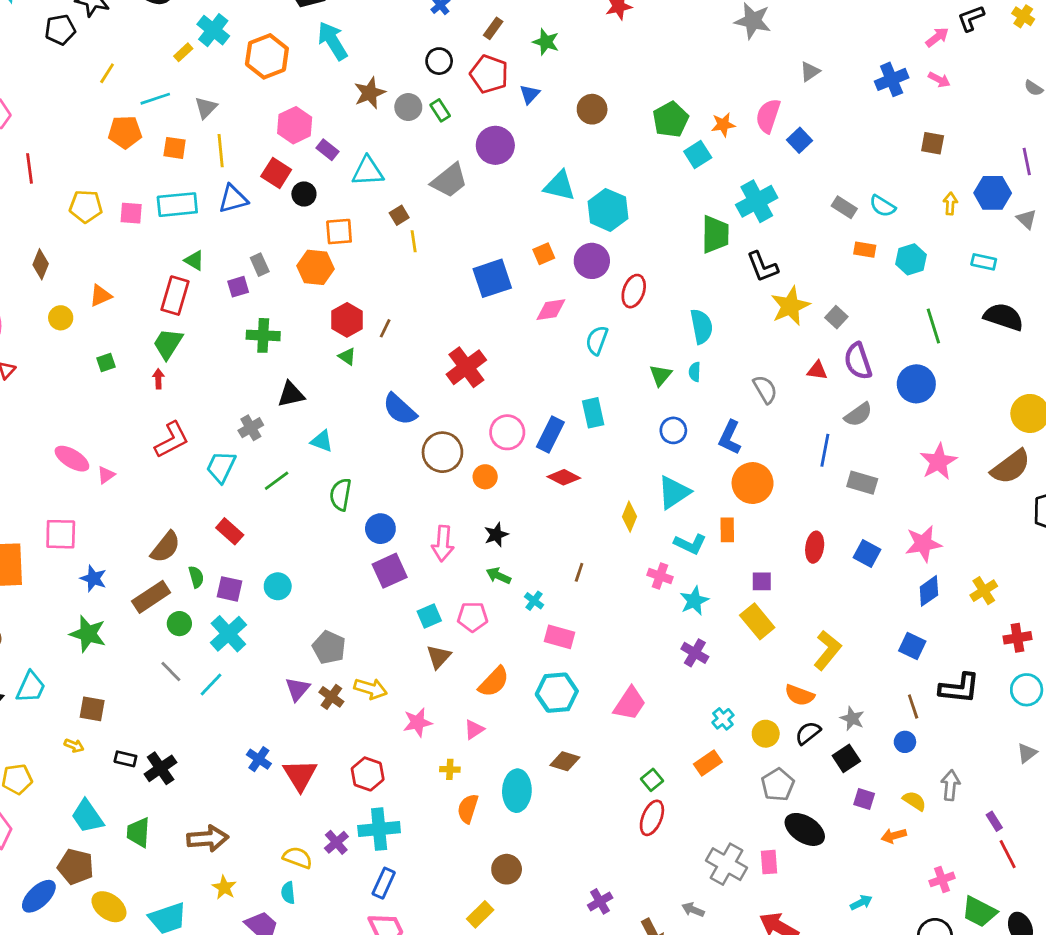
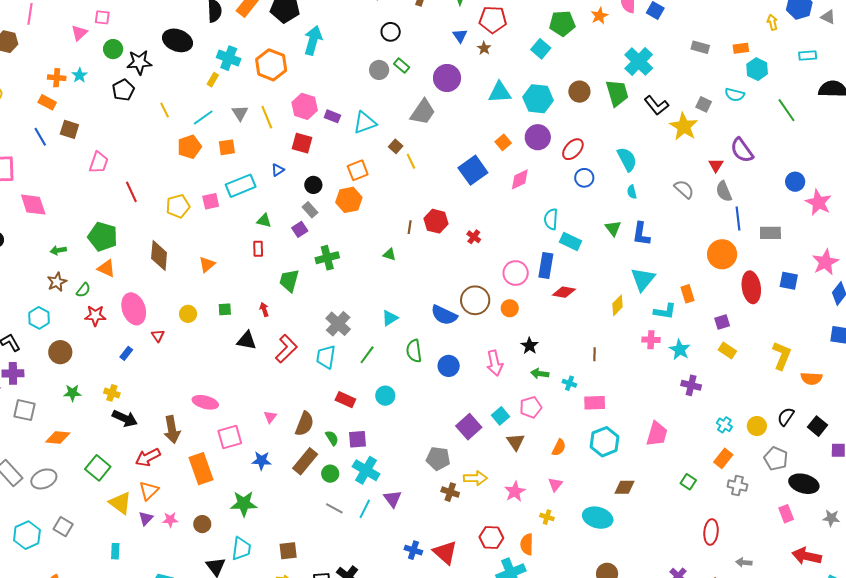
cyan arrow: (332, 41) -> (313, 40), turned 64
yellow line: (107, 73) -> (165, 110), turned -42
red pentagon: (489, 74) -> (493, 20), moved
brown star: (370, 93) -> (484, 48), moved, size x0.6
brown circle: (592, 109) -> (579, 92), moved
green pentagon: (671, 120) -> (562, 23), turned -30
yellow line: (221, 151) -> (267, 117), moved
cyan square: (698, 154) -> (541, 49), moved
black circle: (304, 194) -> (313, 185), moved
blue triangle: (233, 199) -> (278, 170), size x0.6
cyan semicircle: (882, 206) -> (735, 95), moved
orange rectangle: (865, 250) -> (741, 48), moved
brown diamond: (41, 264) -> (159, 256), size x1.4
red ellipse: (634, 291) -> (573, 149), turned 40
red rectangle: (175, 296) -> (258, 249), size x0.6
gray square: (836, 317) -> (704, 104), moved
yellow circle: (61, 318) -> (188, 314), moved
red hexagon: (347, 320) -> (436, 221), moved
cyan semicircle: (597, 340) -> (551, 219), moved
green trapezoid: (168, 344) -> (289, 281), moved
green square: (106, 363) -> (225, 309), turned 32
red cross: (466, 367) -> (474, 237), size x0.5
red triangle: (817, 370) -> (716, 165), turned -49
green triangle: (660, 375) -> (613, 228), moved
blue circle: (916, 384) -> (795, 182), moved, size x0.7
black triangle: (291, 394) -> (247, 340), moved, turned 40
blue semicircle: (400, 409) -> (444, 315), moved
cyan rectangle: (593, 413) -> (571, 242), turned -35
gray semicircle: (858, 415) -> (724, 191), moved, turned 120
gray cross: (251, 428) -> (338, 324), size x1.4
blue circle: (673, 430) -> (584, 178), moved
blue L-shape: (730, 437) -> (641, 234), moved
cyan triangle: (322, 441) -> (390, 318), turned -36
pink ellipse: (72, 459) -> (205, 402), moved
pink triangle: (106, 475) -> (270, 417), moved
orange circle: (753, 483) -> (722, 254), moved
yellow diamond: (630, 517) -> (617, 305), turned 40
red ellipse: (815, 547) -> (751, 287), size x1.4
purple square: (390, 571) -> (469, 427), moved
cyan circle: (278, 586) -> (385, 396), moved
yellow rectangle: (757, 621) -> (727, 351), size x0.7
green star: (88, 634) -> (244, 504), moved
orange semicircle: (494, 682) -> (559, 448), size x0.7
purple triangle: (297, 689) -> (393, 499), moved
orange semicircle: (800, 695) -> (811, 378), moved
gray star: (852, 719) -> (831, 518), moved
yellow cross: (450, 769) -> (547, 517), turned 32
cyan ellipse: (517, 791) -> (598, 518), turned -60
orange semicircle: (468, 809) -> (527, 544), moved
red ellipse: (652, 818) -> (711, 532), moved
gray cross: (727, 864) -> (737, 486), moved, size x0.7

